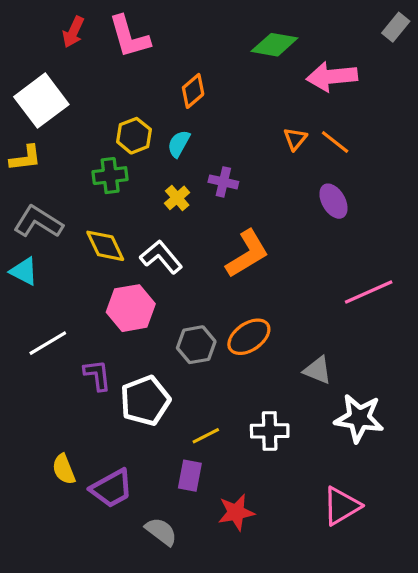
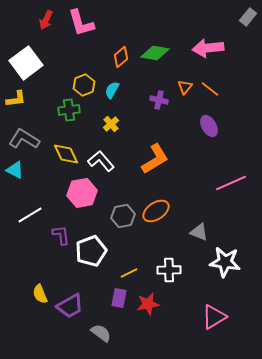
green diamond: (274, 45) -> (155, 53), moved
purple cross: (223, 182) -> (159, 100), moved
red star: (236, 512) -> (148, 304), moved

